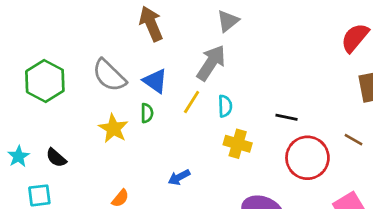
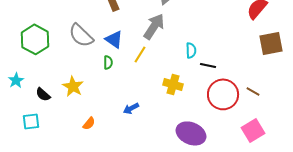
cyan semicircle: (225, 106) -> (191, 50), moved
yellow star: (113, 128) -> (73, 86), moved
brown line: (354, 140) -> (253, 91), moved
cyan star: (18, 156) -> (16, 80), moved

